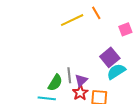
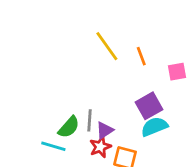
orange line: (96, 13) -> (141, 56), moved
yellow line: (72, 20) -> (107, 46), turned 70

